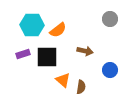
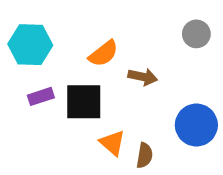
cyan hexagon: (32, 25) -> (30, 45), moved
brown arrow: (85, 51) -> (143, 77), moved
blue circle: (110, 70) -> (196, 125), size x1.5

